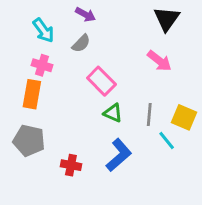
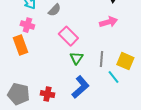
pink arrow: (159, 61) -> (108, 22), turned -54
orange rectangle: (32, 94) -> (20, 45), turned -30
green triangle: (113, 113) -> (76, 58), turned 40
gray pentagon: (29, 141) -> (18, 94), moved

